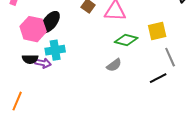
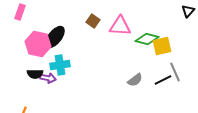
green diamond: (126, 40) -> (147, 39), moved
gray semicircle: (114, 65) -> (135, 80), moved
black line: (158, 78) -> (163, 80), moved

